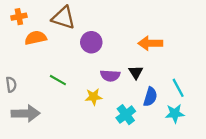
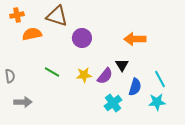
purple semicircle: (110, 76) -> (105, 76), moved, turned -54
yellow star: (94, 97) -> (84, 75), moved
gray arrow: (26, 113) -> (23, 102), size x0.7

